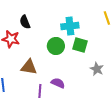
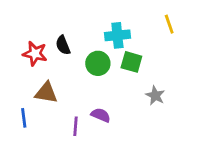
black semicircle: (25, 22) -> (63, 45), moved
brown triangle: (29, 67) -> (46, 93), moved

